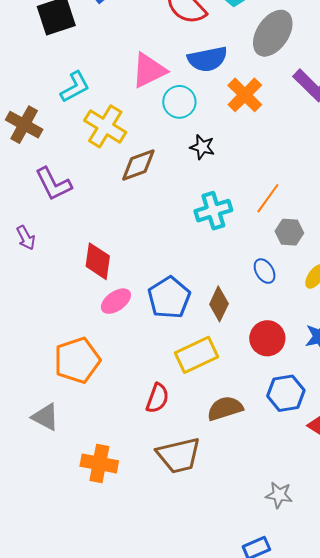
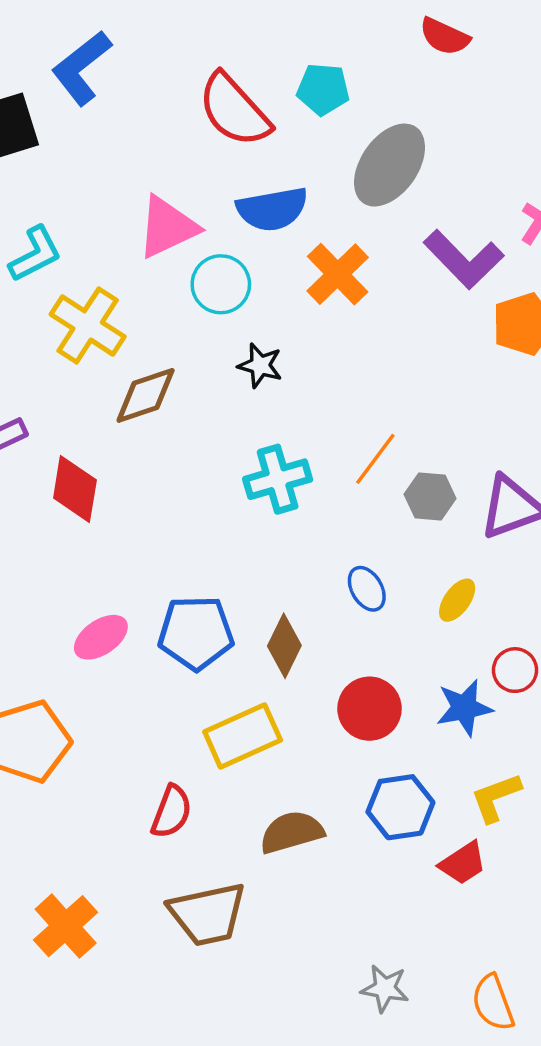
gray hexagon: (289, 232) -> (430, 496), moved
red diamond: (98, 261) -> (75, 489), moved
blue pentagon: (169, 298) -> (196, 633), turned 30
orange cross: (99, 463) -> (66, 926), turned 36

